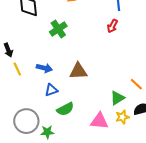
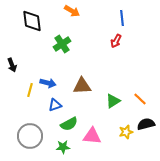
yellow line: (17, 69) -> (30, 90), moved, turned 40
green triangle: (117, 98) -> (113, 101), moved
pink triangle: (99, 121) -> (92, 136), moved
green star: (47, 132) -> (63, 147), moved

